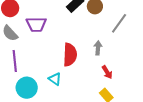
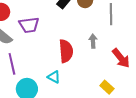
gray line: (119, 23) -> (111, 14), turned -30
red arrow: (107, 72) -> (121, 58), moved, size x1.5

